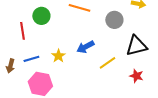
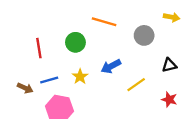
green circle: (41, 16) -> (75, 42), moved
black triangle: (136, 46) -> (169, 65), size x0.6
brown arrow: (10, 66) -> (25, 88), turned -80

